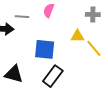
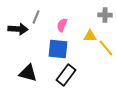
pink semicircle: (49, 10) -> (62, 25), moved
gray line: (22, 17) -> (36, 17), turned -72

